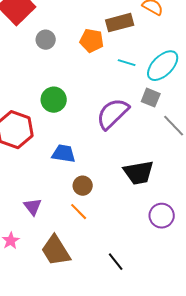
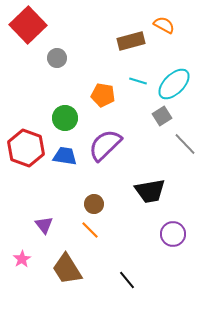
orange pentagon: (92, 41) -> (103, 95), moved
gray square: (151, 98) -> (162, 116), turned 36
purple semicircle: (113, 114) -> (105, 145), moved
blue trapezoid: (64, 154) -> (65, 156), moved

